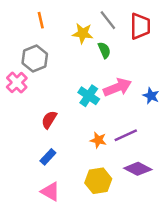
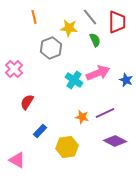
green semicircle: (104, 50) -> (95, 40), moved
gray hexagon: (35, 59) -> (51, 48), moved
red semicircle: (49, 120) -> (27, 102), moved
yellow hexagon: (98, 181) -> (67, 147), moved
pink triangle: (50, 192) -> (17, 160), moved

